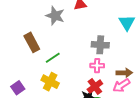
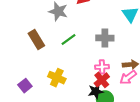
green line: (53, 58) -> (69, 40), moved
pink cross: (97, 66) -> (102, 67), moved

